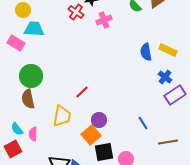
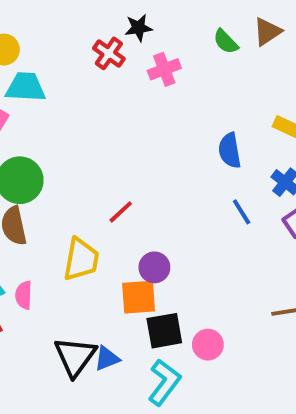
blue semicircle: (146, 52) -> (230, 151), moved
blue line: (143, 123) -> (242, 212), moved
orange square: (91, 135) -> (139, 297), turned 36

